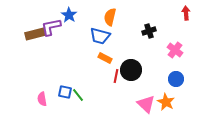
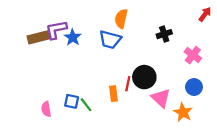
red arrow: (186, 13) -> (205, 14), turned 40
blue star: (69, 15) -> (73, 37), moved
orange rectangle: (105, 58) -> (113, 94), moved, turned 56
pink triangle: (146, 104) -> (161, 98), moved

